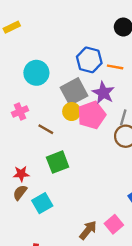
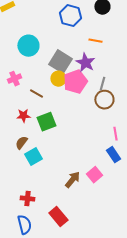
blue hexagon: (89, 60) -> (70, 16), moved
gray square: (74, 92) -> (60, 62), turned -30
red star: (21, 174) -> (23, 116), moved
brown semicircle: (20, 193) -> (21, 143), moved

